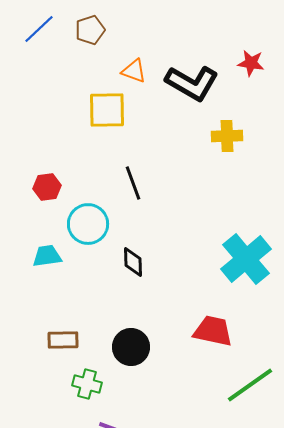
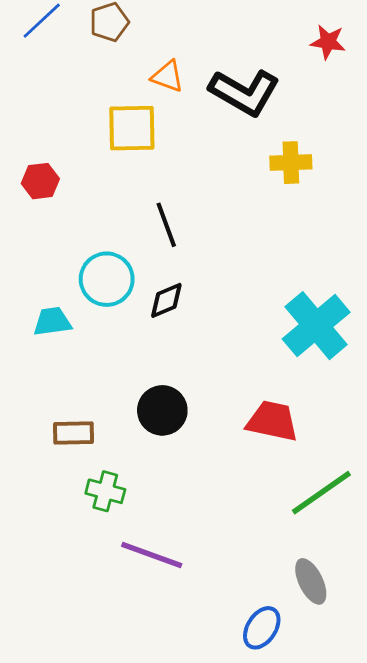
red star: (251, 63) -> (328, 42), moved
red hexagon: (47, 187) -> (40, 181), moved
black diamond: (133, 262) -> (166, 300), moved, turned 68
black circle: (131, 347) -> (162, 410), moved

